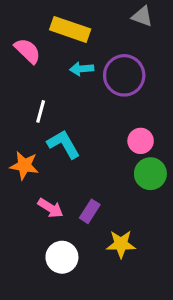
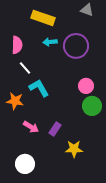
pink semicircle: (28, 51) -> (17, 45), moved, turned 48
white line: (41, 111) -> (25, 68), turned -56
white circle: (62, 257) -> (25, 164), moved

